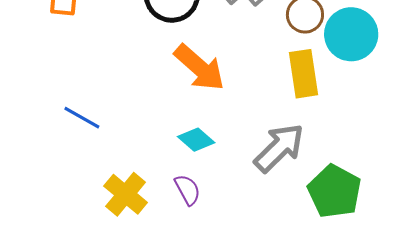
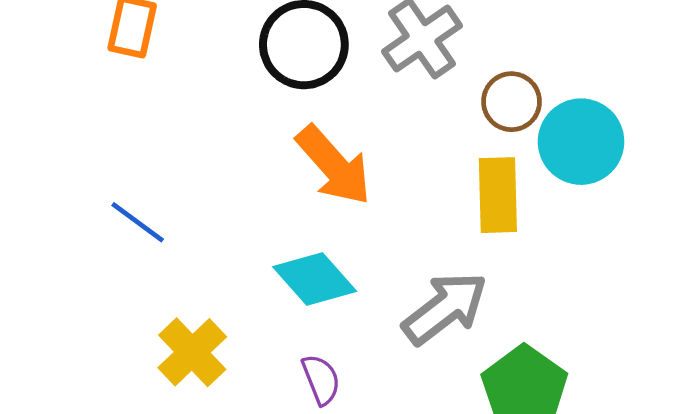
cyan diamond: (196, 140) -> (315, 279), size x1.4
purple semicircle: (188, 190) -> (321, 380), moved

